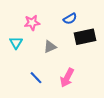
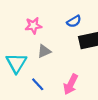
cyan triangle: (16, 43) -> (16, 63), moved, size x1.5
gray triangle: (50, 47) -> (44, 51), moved

